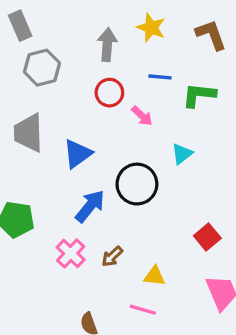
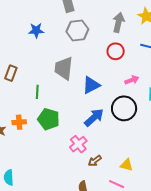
pink arrow: (142, 116) -> (132, 80), moved, turned -72
brown arrow: (112, 256) -> (95, 161), moved

